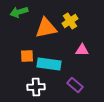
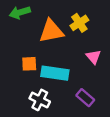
pink triangle: (82, 50) -> (93, 57), turned 48
white cross: (36, 87) -> (40, 100), turned 30

